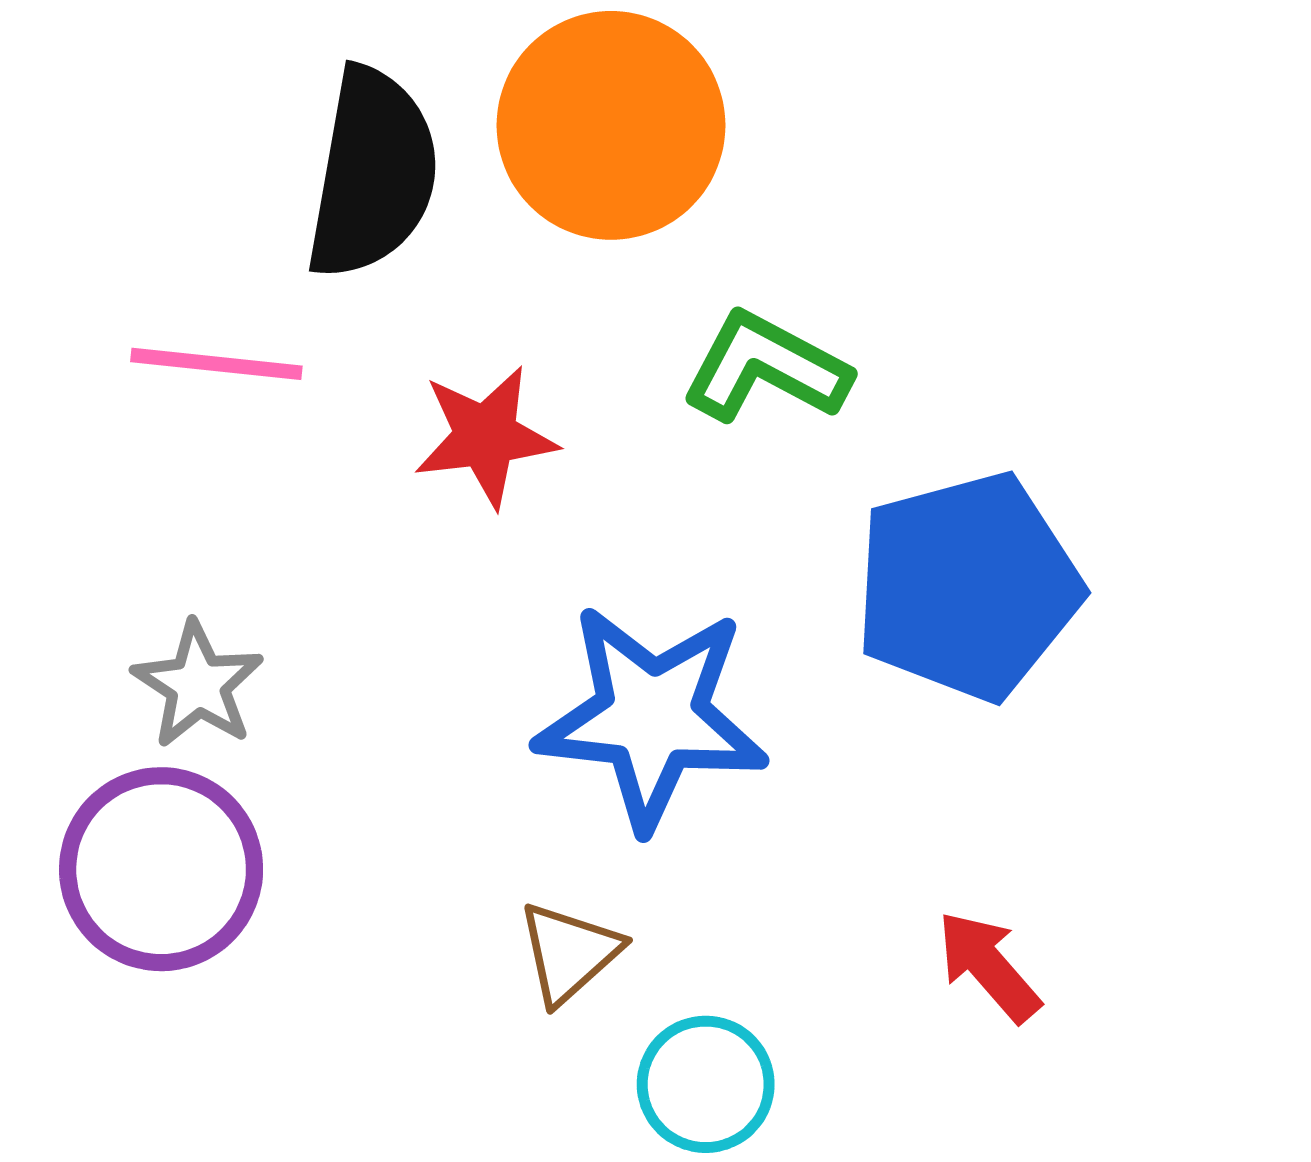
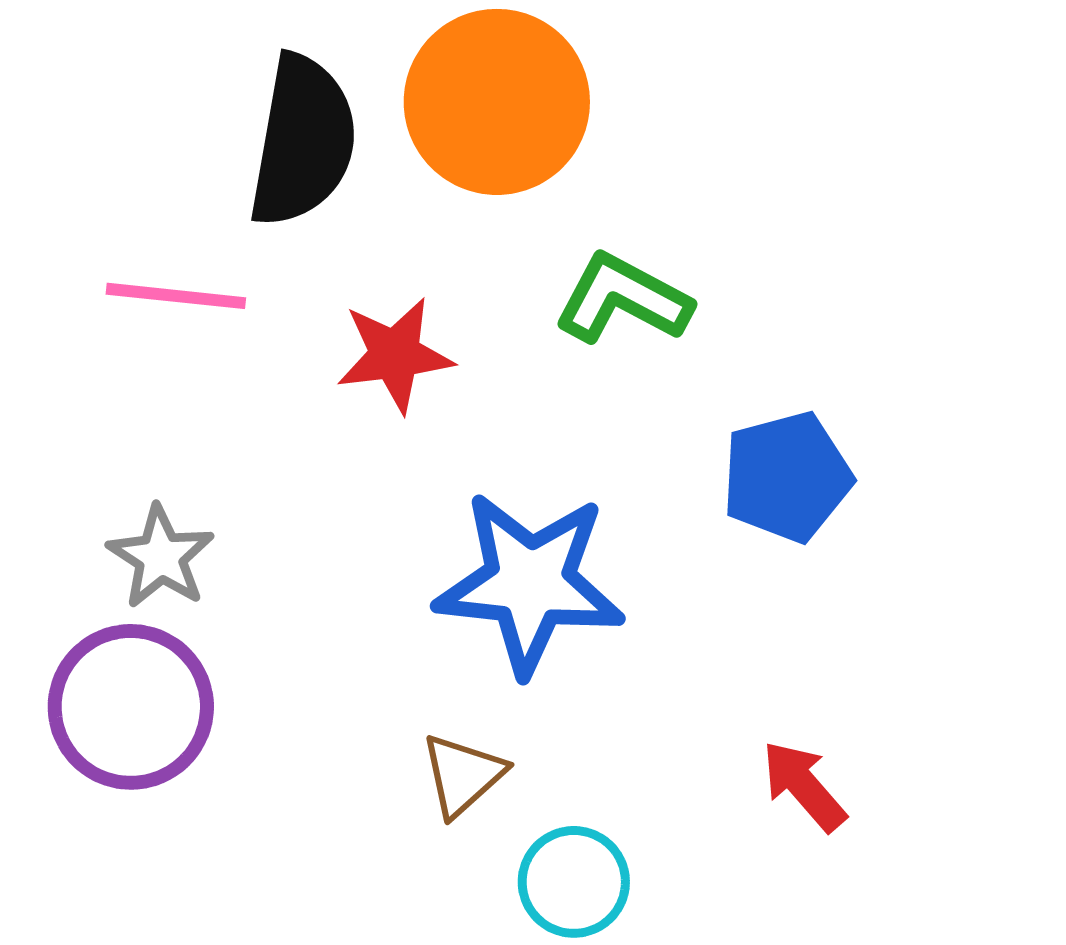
blue pentagon: (968, 586) -> (787, 477), size x0.7

